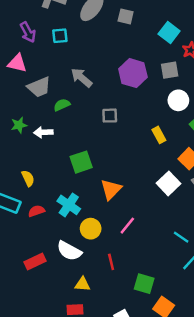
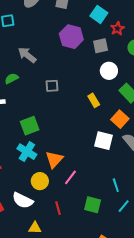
purple hexagon: (133, 73) -> (71, 37), moved
white square: (169, 183) -> (103, 141), turned -30
orange triangle: (111, 189) -> (54, 159), moved
cyan cross: (69, 205) -> (27, 152), moved
cyan line: (181, 237) -> (116, 185), turned 40
green square: (144, 284) -> (93, 205), moved

